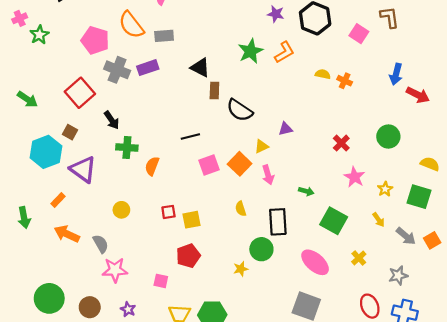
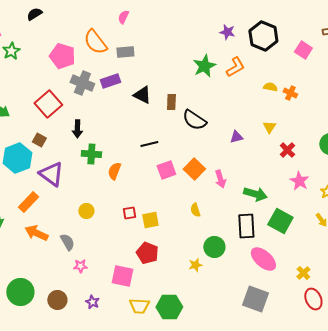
black triangle: (200, 68) -> (142, 95), moved
black arrow: (112, 120) -> (77, 129), turned 36
yellow triangle: (261, 146) -> (269, 127), moved, turned -32
green arrow: (306, 191) -> (255, 194), size x1.6
orange rectangle: (58, 200) -> (28, 202), size x1.5
black rectangle: (278, 222) -> (246, 226), moved
red pentagon: (188, 256) -> (147, 253), turned -30
yellow cross: (359, 258) -> (303, 273), moved
pink star: (115, 270) -> (80, 266), size x0.6
pink square: (161, 281) -> (122, 276), size x1.6

